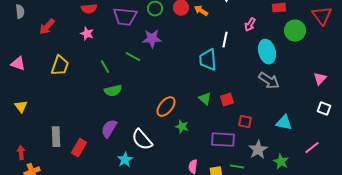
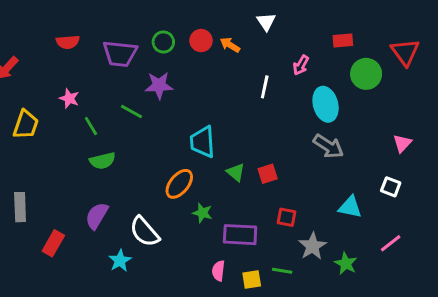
pink star: (87, 34) -> (69, 98), moved
cyan trapezoid: (208, 60) -> (202, 142), moved
white square: (324, 109) -> (391, 187), moved
red square: (245, 122) -> (286, 217), moved
gray rectangle: (56, 137) -> (20, 207), moved
purple rectangle: (223, 140) -> (240, 235), moved

